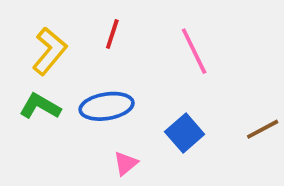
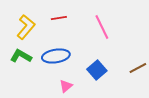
red line: (112, 34) -> (59, 18), turned 63

